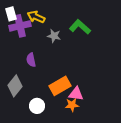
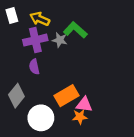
purple cross: (20, 26) -> (35, 40), moved
green L-shape: (80, 27) -> (75, 30), moved
white circle: (37, 106) -> (41, 118), size x1.5

